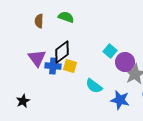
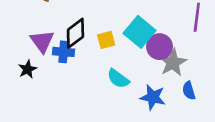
cyan square: (110, 51) -> (139, 32), size x1.6
yellow square: (70, 66) -> (106, 40), moved, turned -32
black star: (23, 101) -> (27, 69), moved

